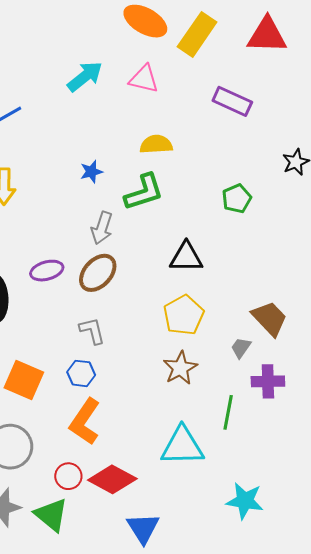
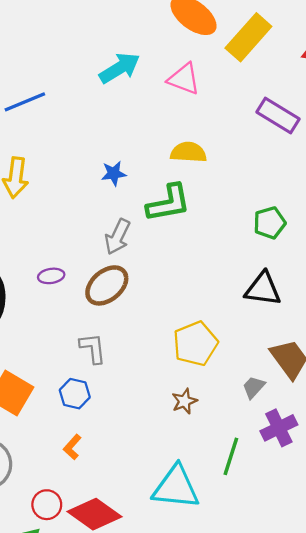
black triangle: (186, 257) -> (263, 289), moved
purple ellipse: (47, 271) -> (51, 276), size x0.7
brown star: (180, 368) -> (184, 401), size x0.7
purple cross: (268, 381) -> (279, 428), turned -32
orange L-shape: (85, 422) -> (72, 447), size x0.5

